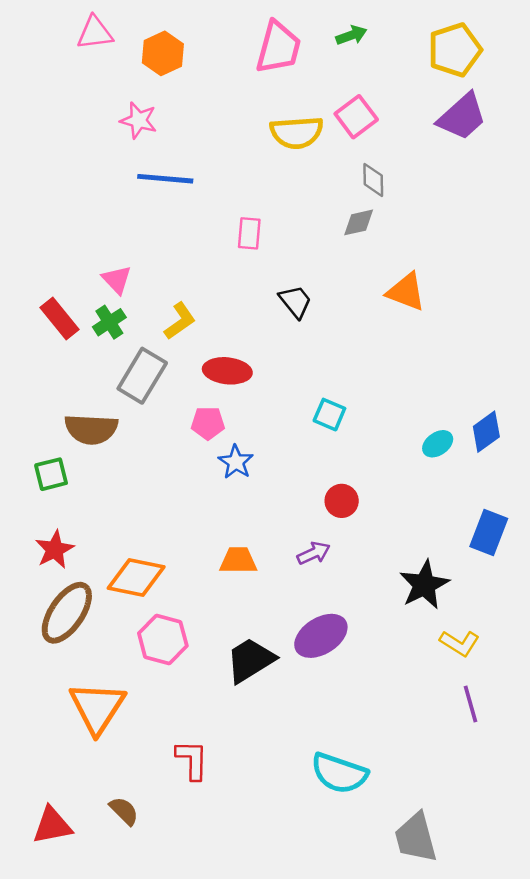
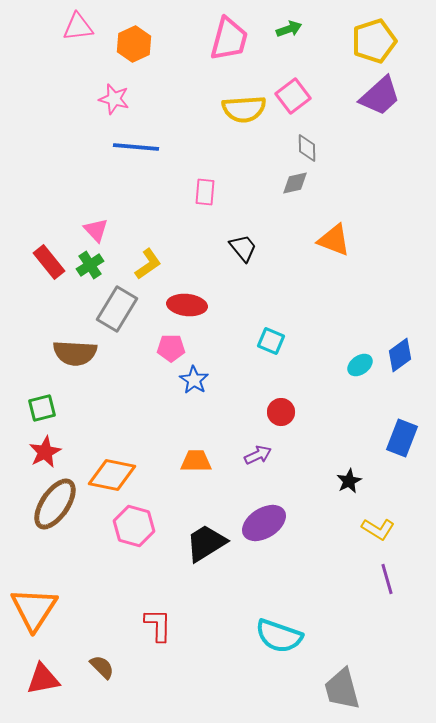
green square: (51, 474) -> (42, 408), moved
black star: (424, 585) -> (349, 481), size x0.6
orange triangle: (97, 708) -> (34, 609), moved

